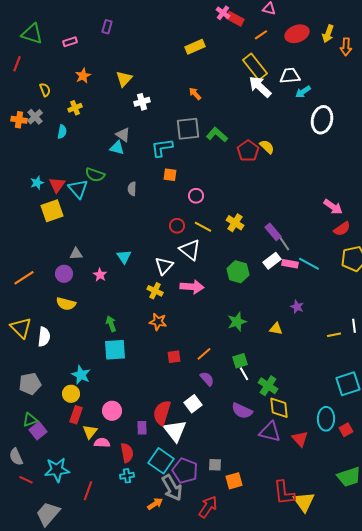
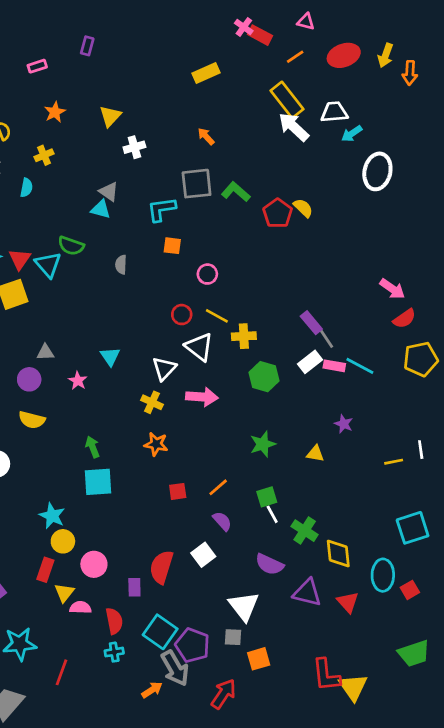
yellow cross: (235, 223) -> (244, 336), moved, turned -36
yellow circle: (71, 394) -> (63, 541), moved
yellow diamond: (279, 408) -> (338, 553), moved
white triangle: (175, 431) -> (244, 606), moved

